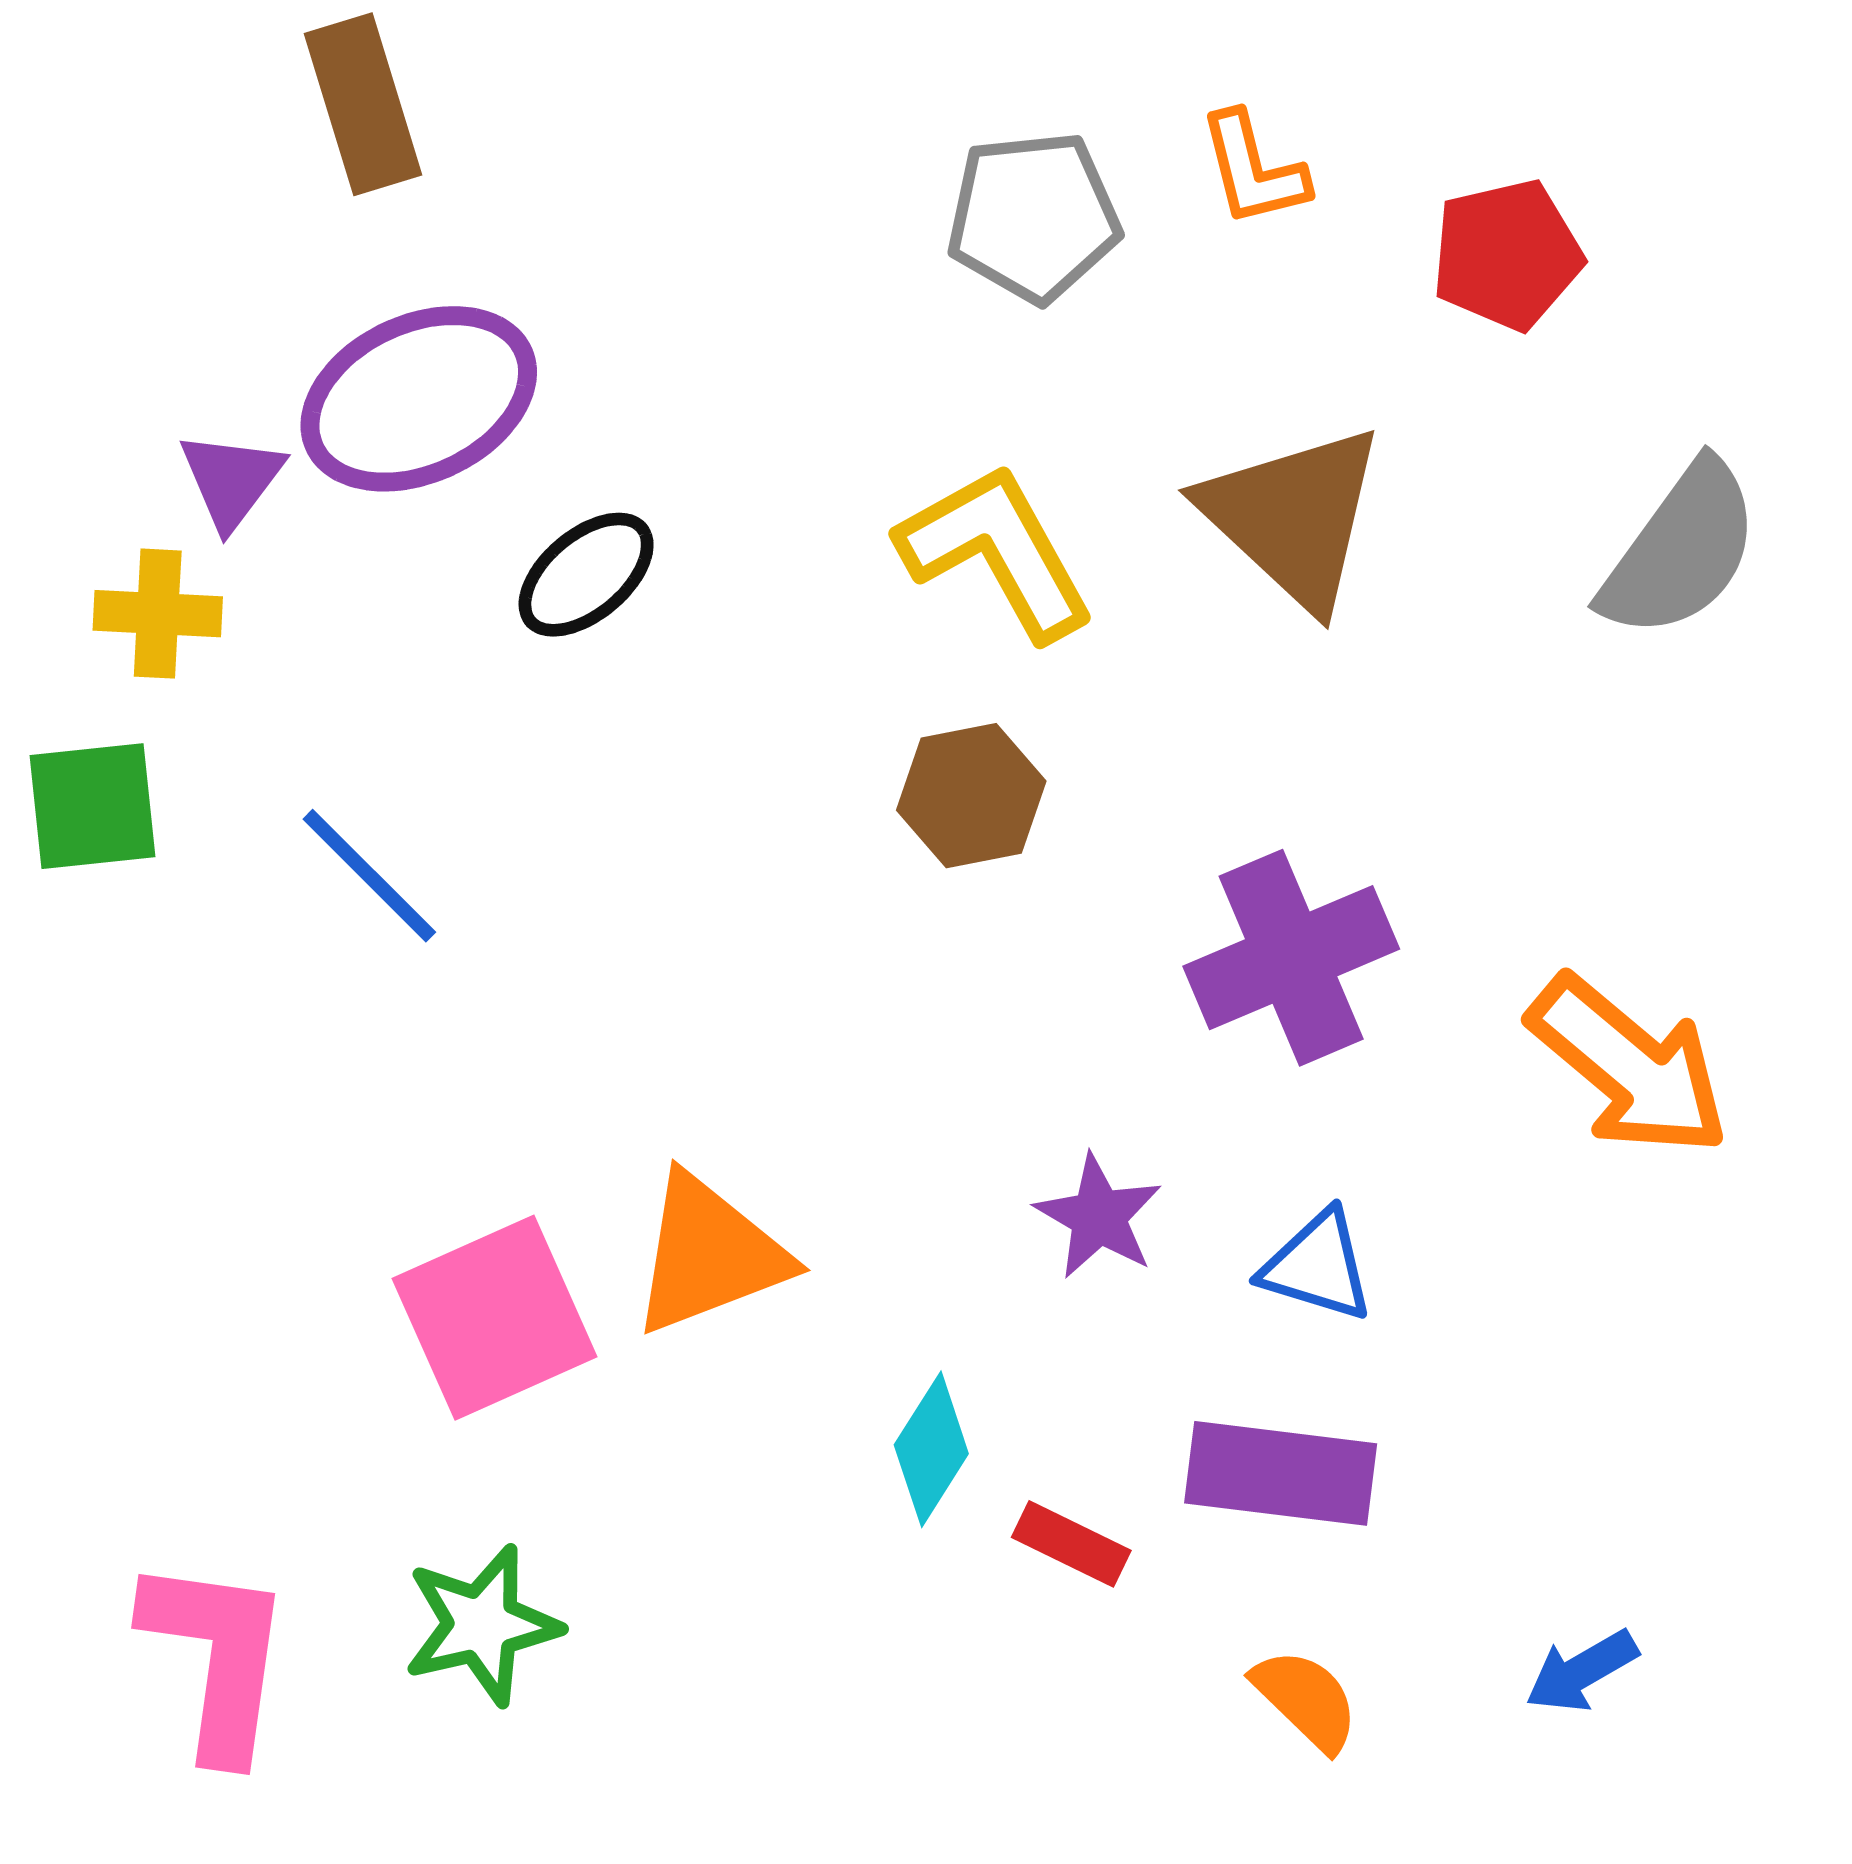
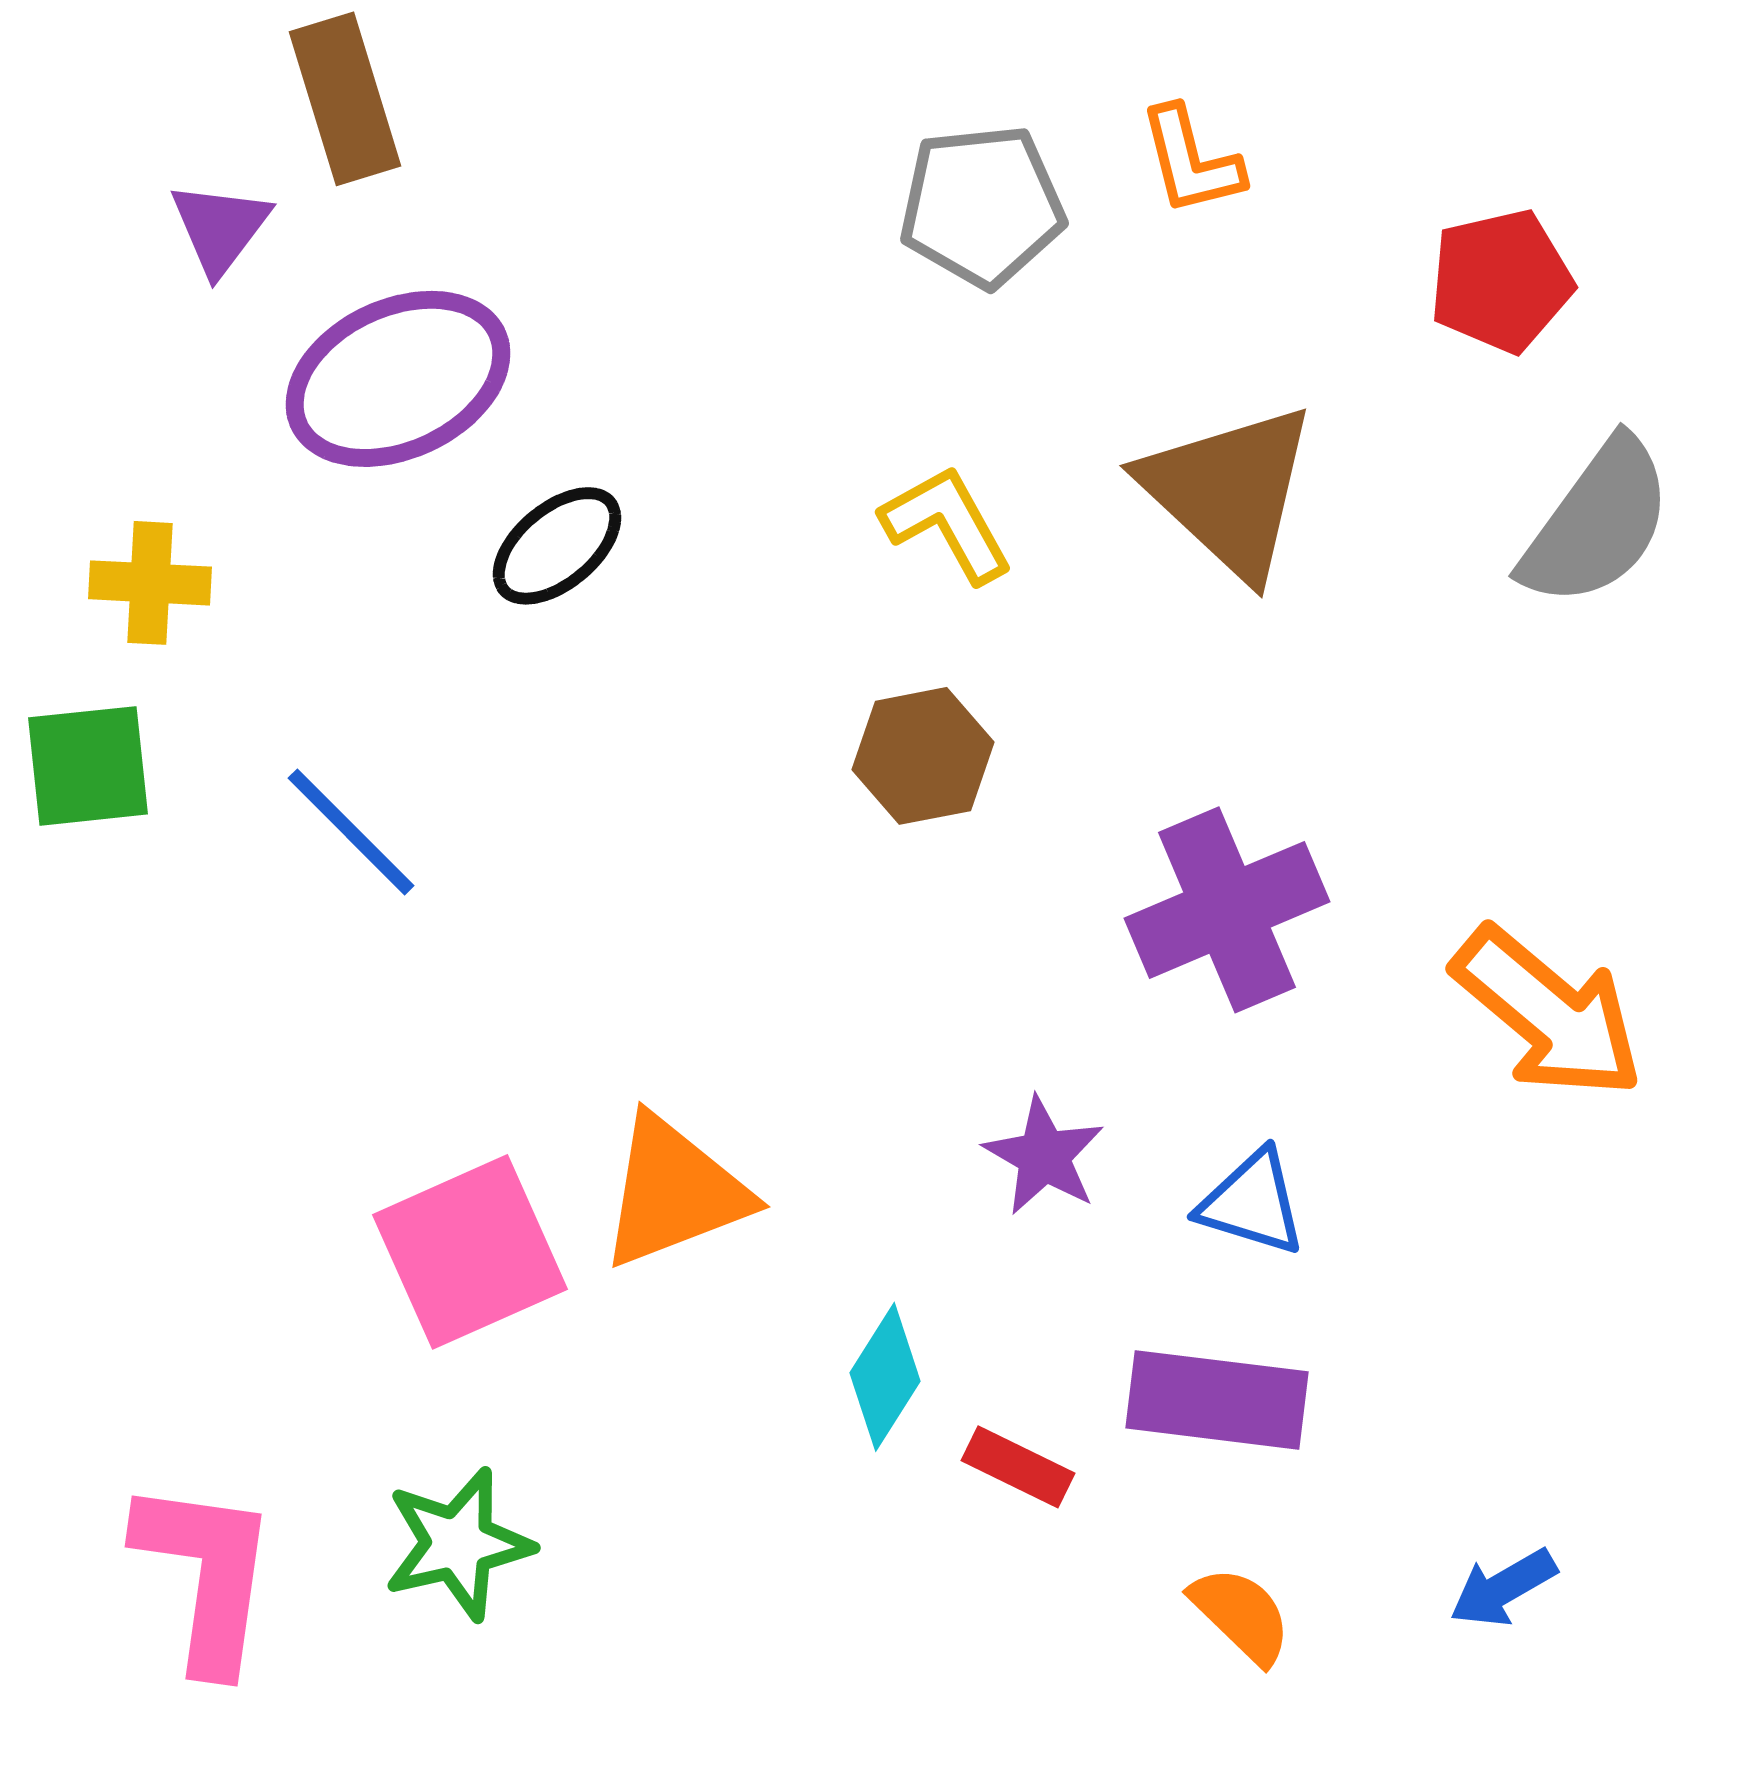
red pentagon: (1507, 255) -> (1501, 281), moved
purple triangle: (231, 480) -> (220, 228), moved
yellow L-shape: (997, 551) -> (947, 524), size x0.7

